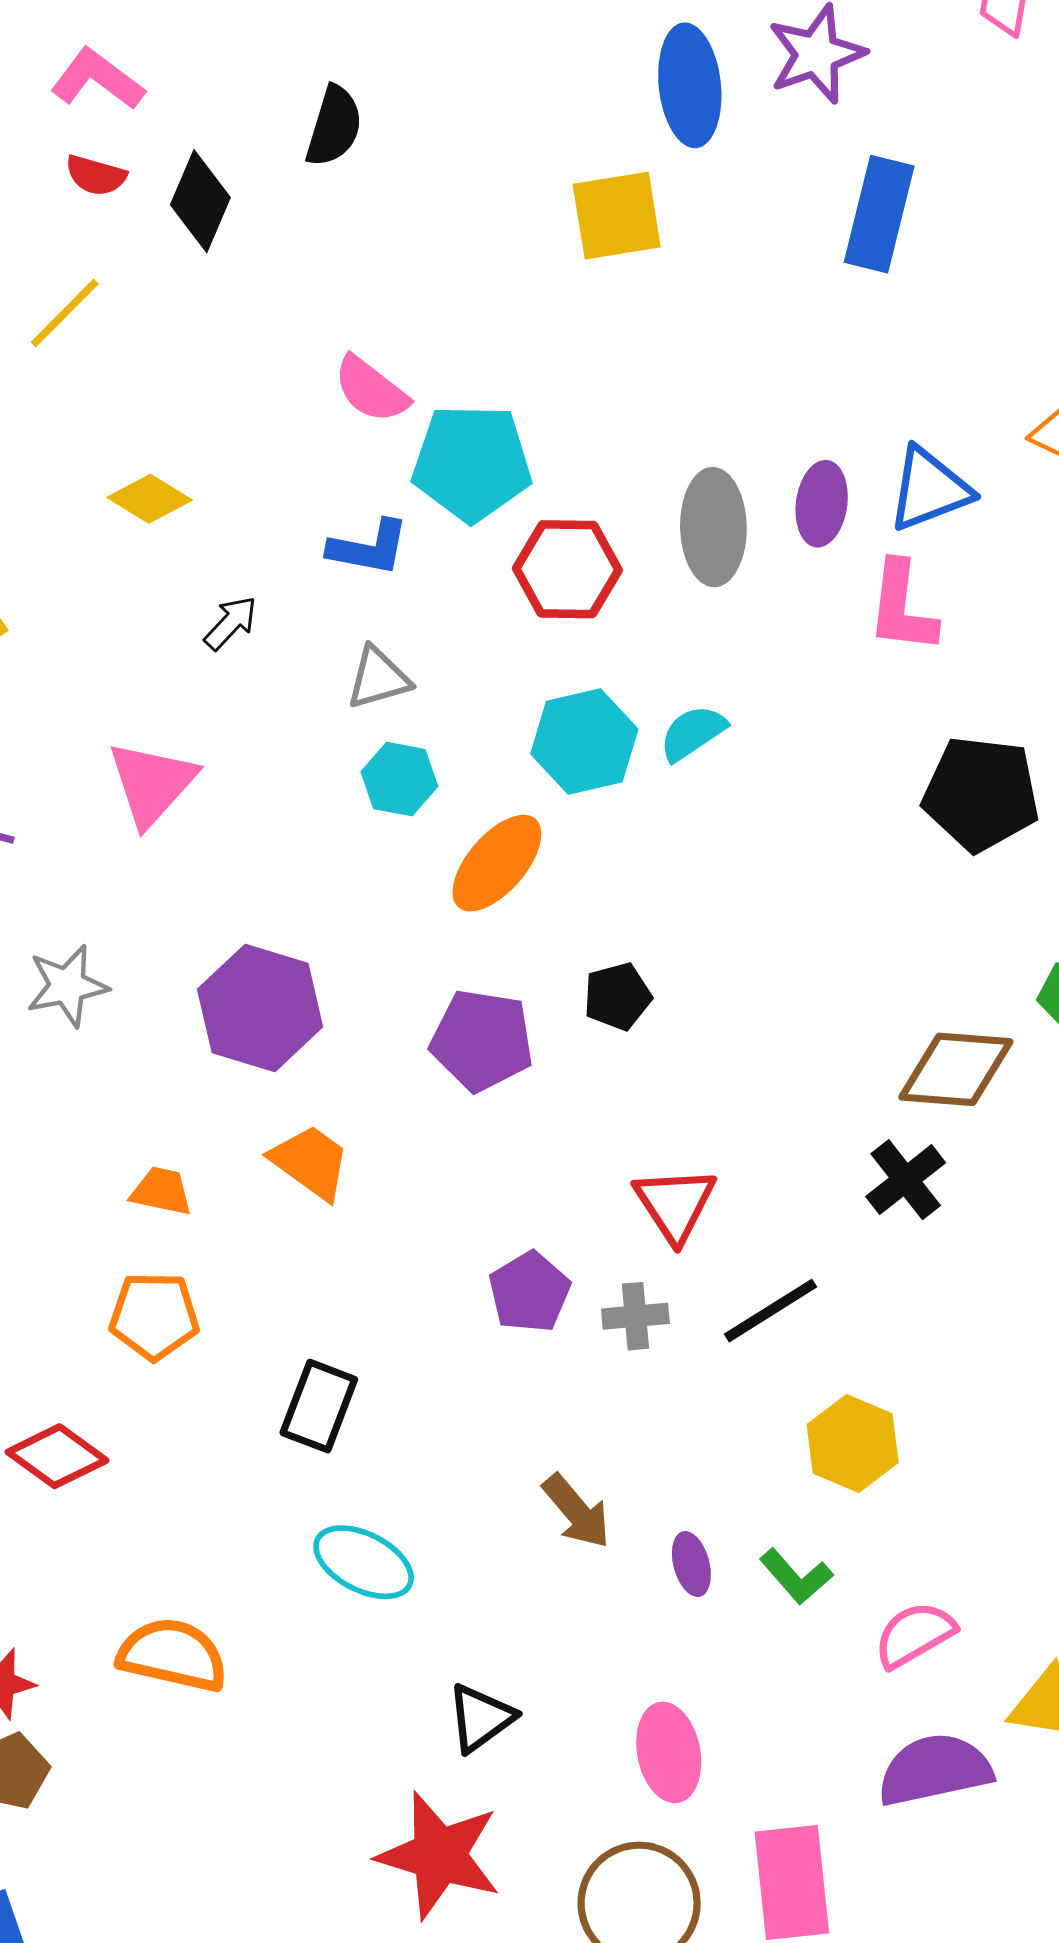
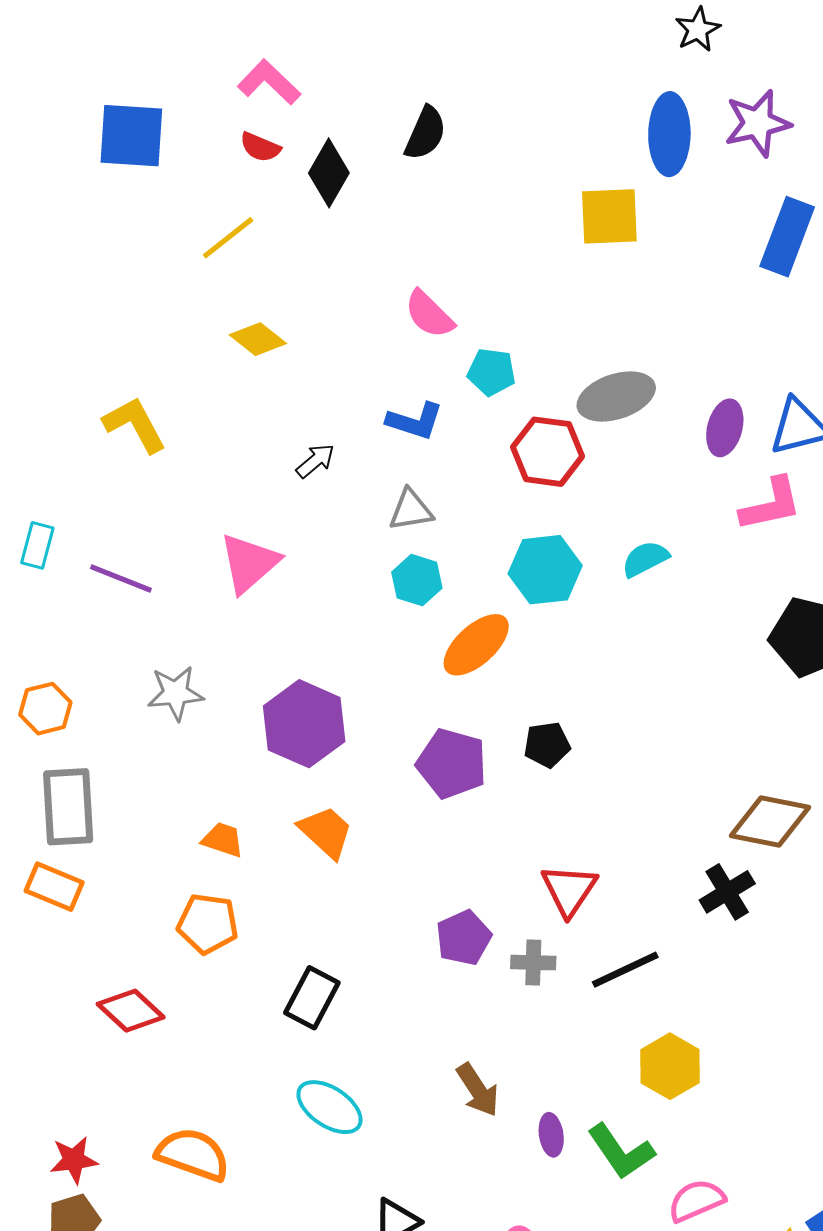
cyan pentagon: (472, 463) -> (491, 372), size x0.6
yellow diamond: (150, 499) -> (258, 339), moved
gray ellipse: (713, 527) -> (616, 397), moved, turned 66
pink L-shape: (902, 607) -> (771, 504), turned -116
cyan semicircle: (693, 733) -> (645, 559), moved
green L-shape: (796, 1576) -> (621, 1152), size x1.4

